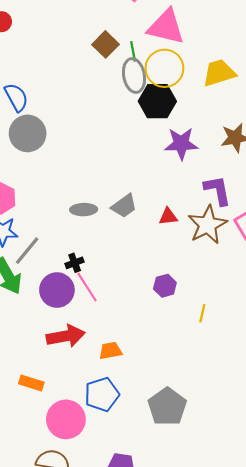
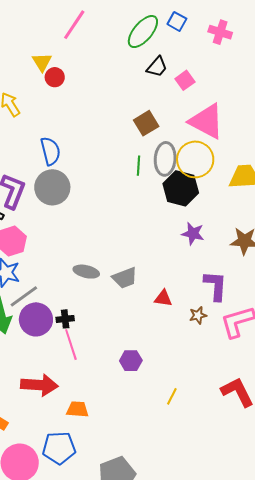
green line: (133, 51) -> (138, 166), moved
purple star: (181, 144) -> (193, 234), size x0.7
brown star: (208, 225) -> (198, 315), size x0.5
purple hexagon: (165, 286) -> (131, 361), moved
purple circle: (57, 290) -> (36, 319), moved

